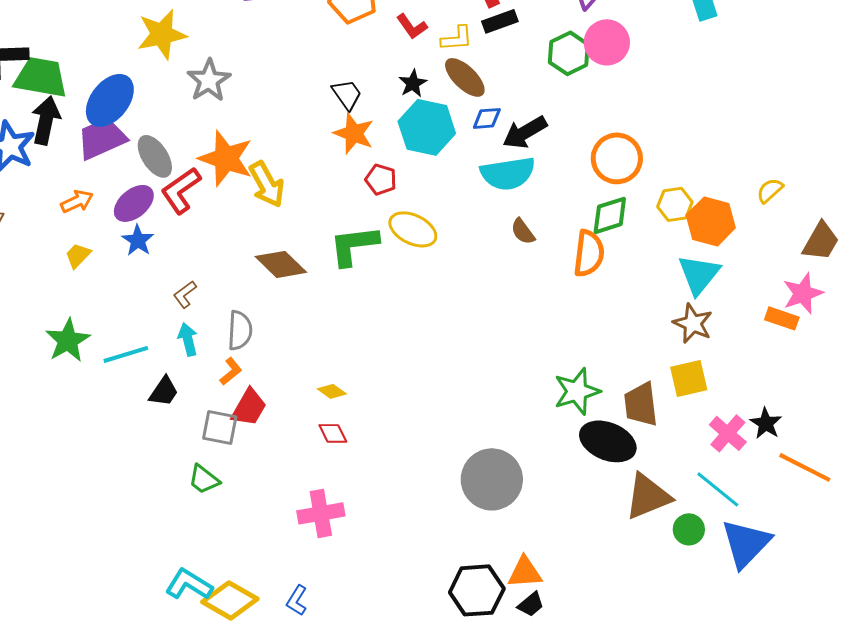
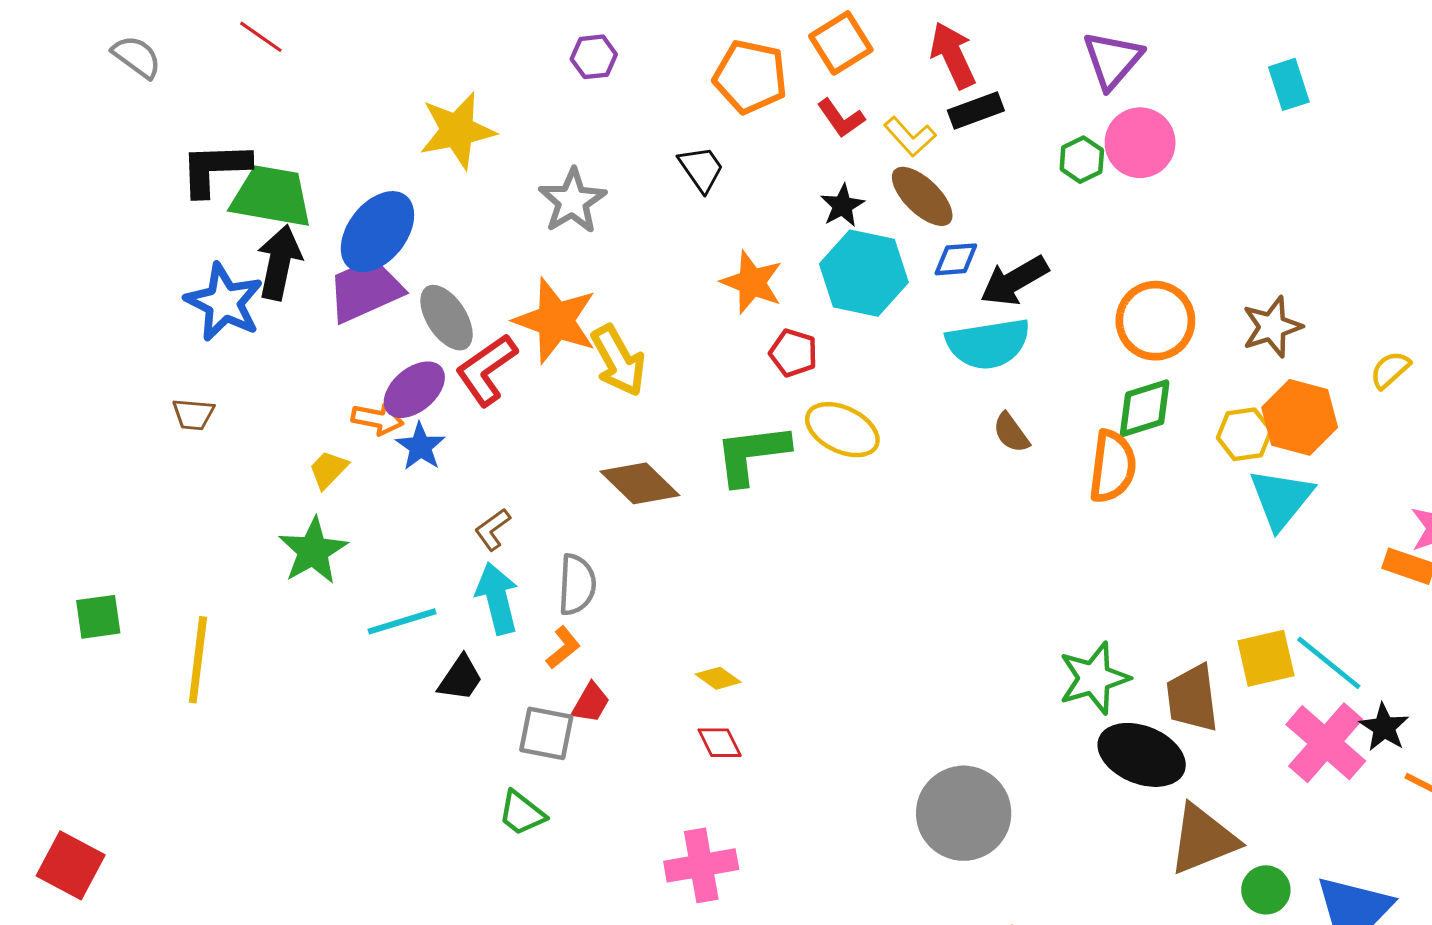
yellow L-shape: (457, 38) -> (910, 137), turned 52
green hexagon: (569, 53) -> (1082, 160), size x0.7
gray star: (209, 80) -> (572, 201), moved
black trapezoid: (347, 94) -> (701, 169), moved
orange arrow: (77, 201) -> (377, 419), moved, turned 36
yellow hexagon: (675, 204) -> (1244, 434), moved
brown star: (693, 323) -> (1272, 327), moved, turned 30
cyan arrow: (188, 339) -> (497, 598), size x1.4
green star: (68, 340) -> (313, 551), moved
red trapezoid: (249, 407) -> (591, 703), size x0.7
pink cross: (728, 433) -> (1326, 743), size x1.4
cyan line: (718, 489) -> (1329, 663), moved

